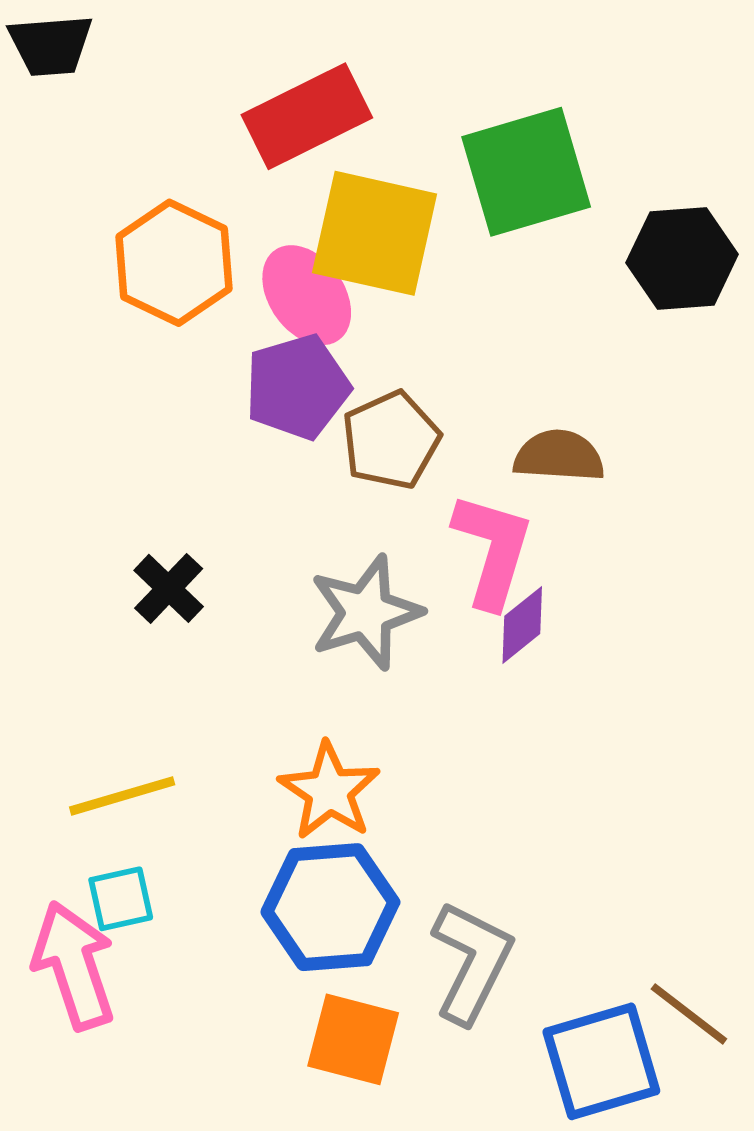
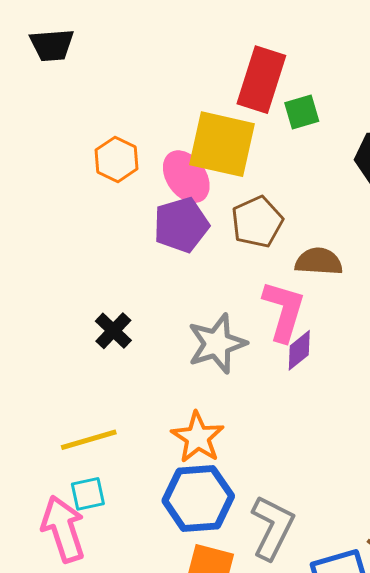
red rectangle: (307, 116) -> (261, 80), moved, turned -46
green square: (526, 172) -> (302, 112), size x0.5
orange hexagon: (174, 263) -> (116, 159), size x0.7
brown pentagon: (391, 440) -> (257, 222), moved

